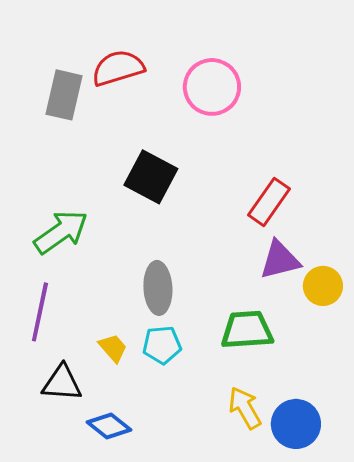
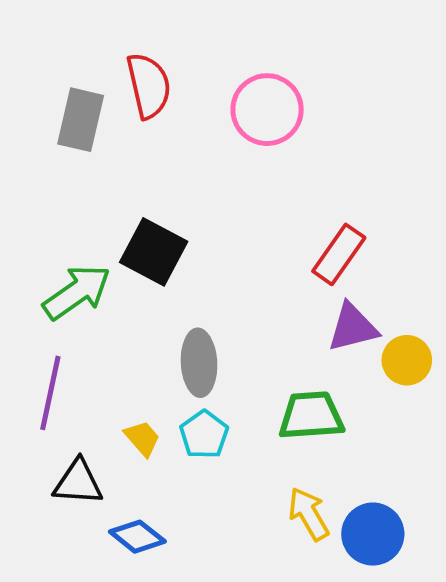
red semicircle: (118, 68) -> (149, 86), turned 94
black square: (151, 177) -> (154, 252), moved
cyan pentagon: (162, 345) -> (204, 435), turned -30

